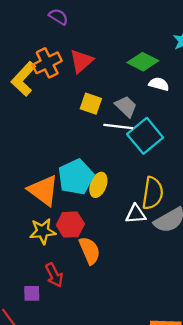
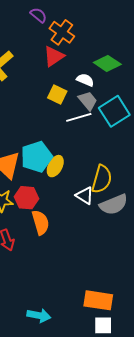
orange cross: (47, 63) -> (62, 32), moved, turned -35
white semicircle: (159, 84) -> (85, 80), moved
white line: (118, 127) -> (79, 117), turned -30
cyan square: (145, 136) -> (114, 111), moved
white triangle: (136, 214) -> (85, 195), turned 30

